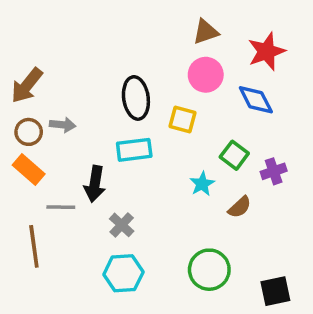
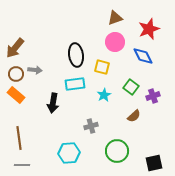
cyan star: (202, 184) -> (104, 95), moved
gray line: (61, 207) -> (22, 165), moved
gray cross: (122, 225) -> (91, 126), moved, turned 32

